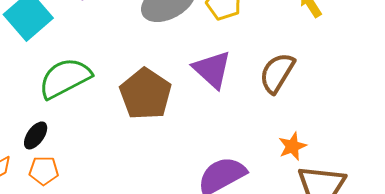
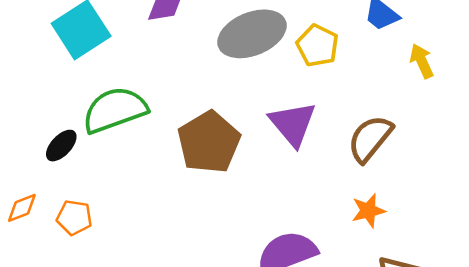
black ellipse: (36, 135) -> (61, 146), moved
orange star: (292, 146) -> (368, 211), moved

